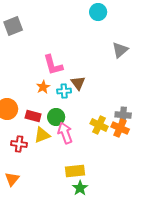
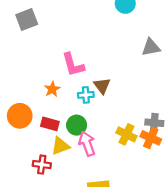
gray triangle: (120, 50) -> (151, 47), turned 30
orange star: (43, 87) -> (52, 89), moved
red cross: (19, 144) -> (42, 165), moved

